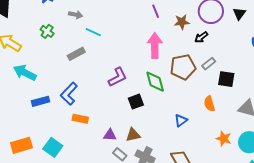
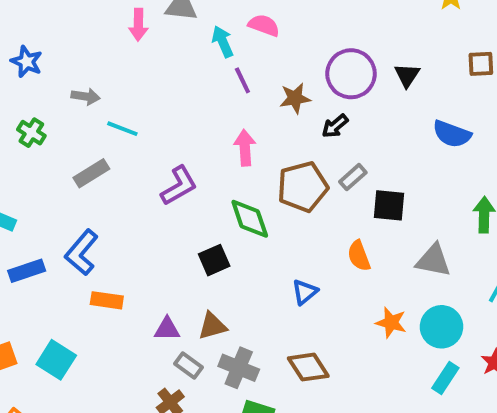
pink arrow: (155, 46) -> (245, 148), size x0.7
purple L-shape: (118, 77) -> (179, 186), moved

